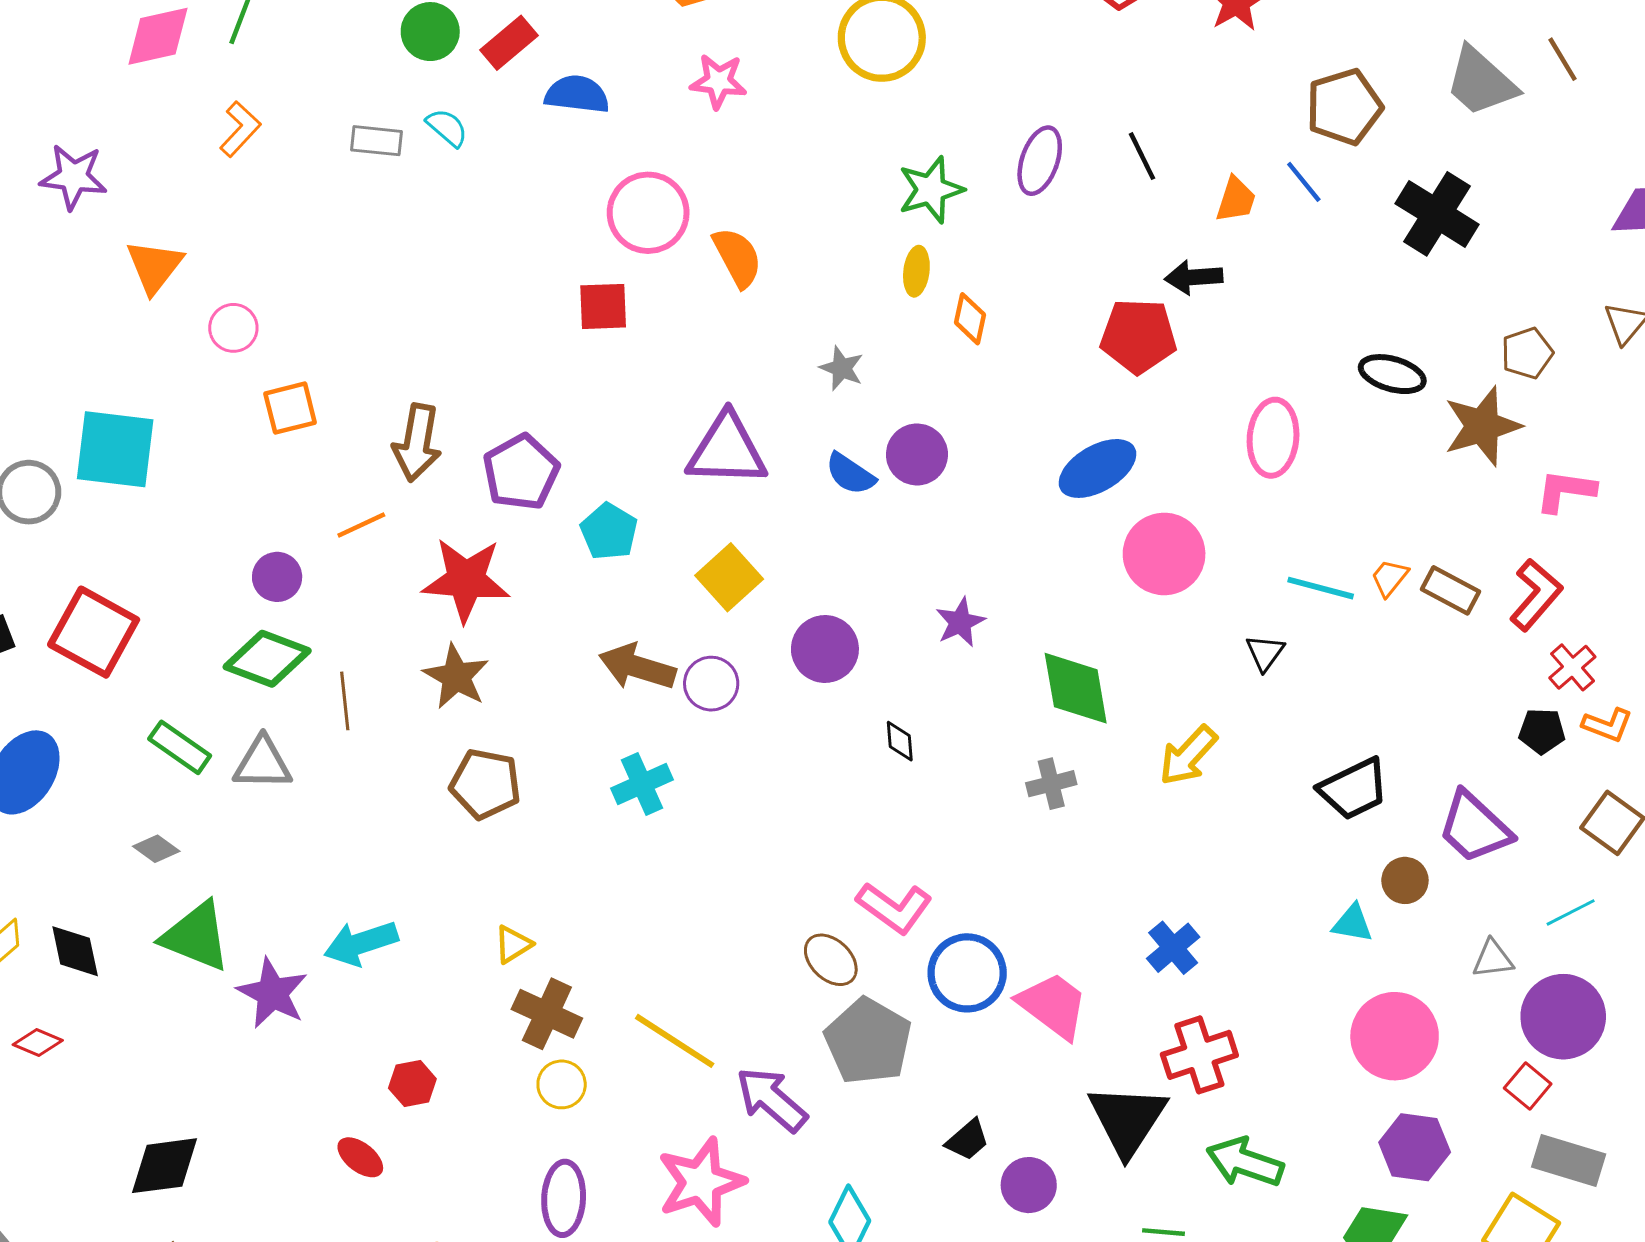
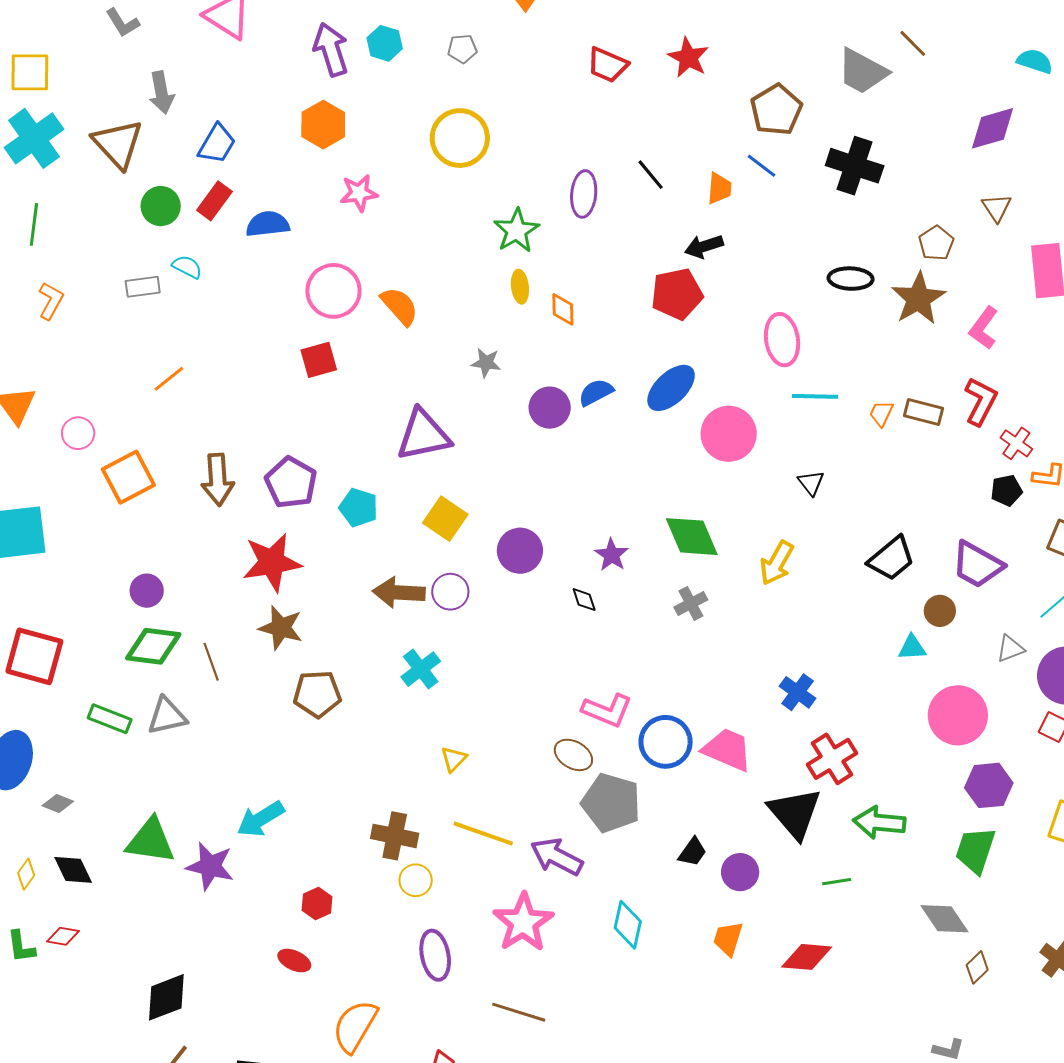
orange square: (290, 408) -> (128, 477), size x1.4
blue semicircle: (850, 474) -> (596, 392), moved, turned 132
pink L-shape: (1565, 491) -> (984, 328), turned -48
orange line: (361, 525) -> (169, 379), moved
cyan line: (1321, 588) -> (815, 396), moved
purple star: (960, 622) -> (612, 555), moved
gray diamond: (156, 849) -> (58, 803), moved
yellow triangle: (513, 944) -> (454, 759), moved

